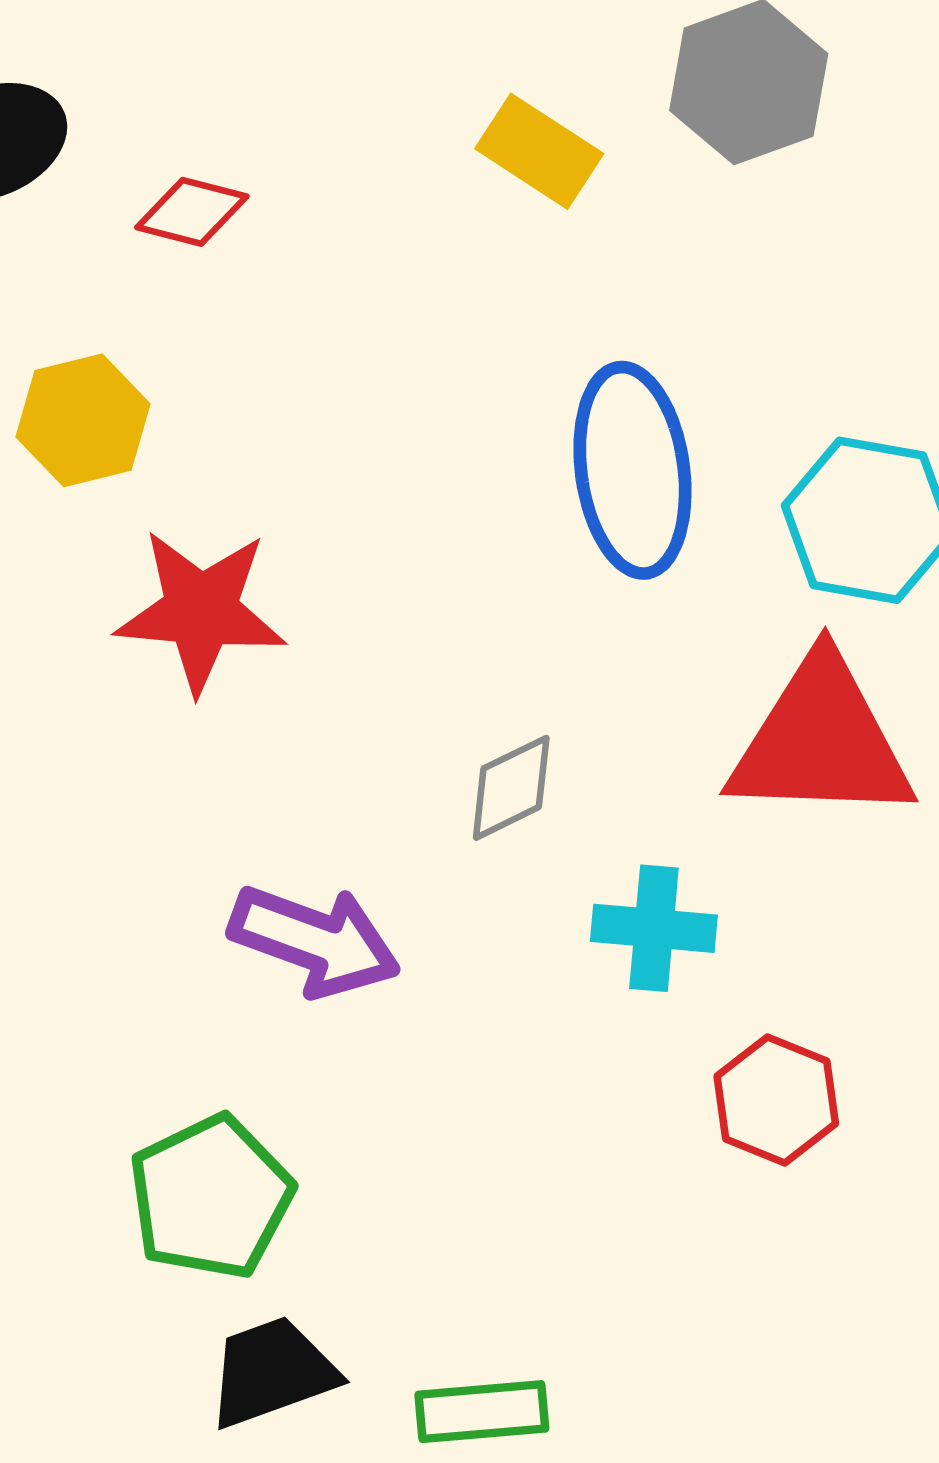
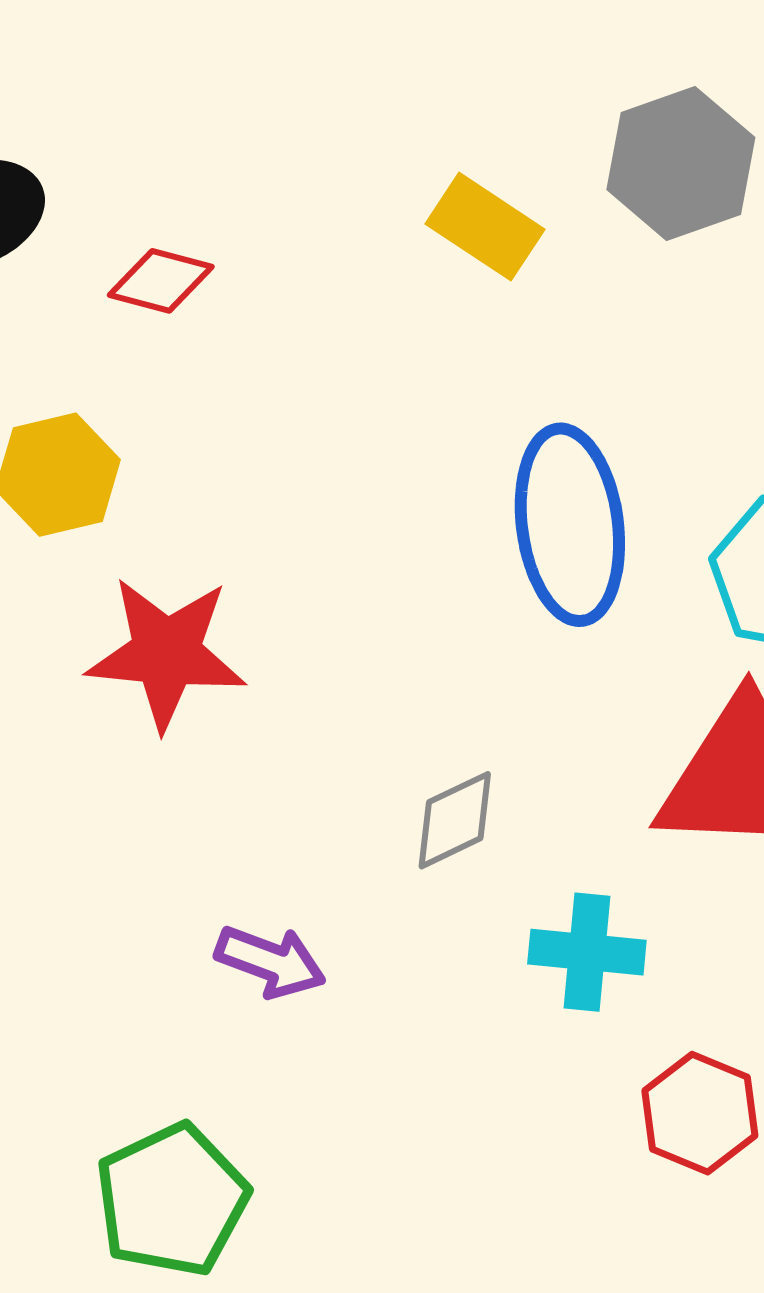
purple arrow: (315, 941) -> (270, 962), size x0.7

